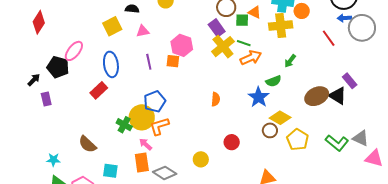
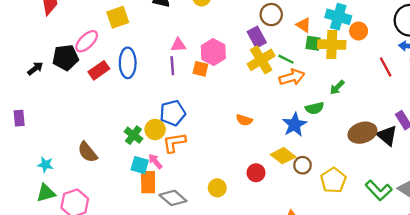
green square: (242, 20) -> (313, 43), moved
yellow square: (112, 26) -> (118, 17), moved
pink triangle: (143, 31) -> (178, 45), moved
black pentagon: (58, 67) -> (66, 57), turned -30
red rectangle: (99, 90) -> (99, 70), moved
purple rectangle: (46, 99) -> (19, 118), moved
orange semicircle: (216, 99) -> (244, 120), turned 96
yellow circle: (142, 117) -> (155, 129), size x0.7
yellow diamond: (280, 118) -> (283, 156), moved
cyan square: (110, 171) -> (140, 165), moved

